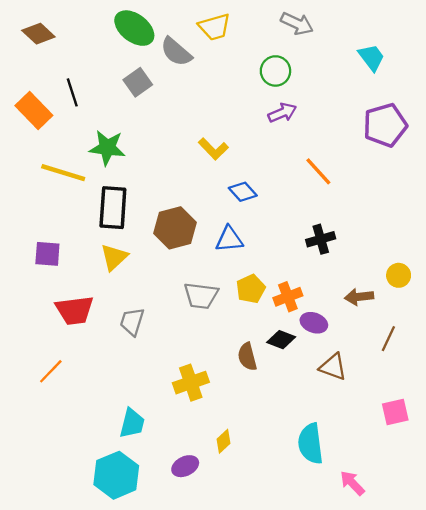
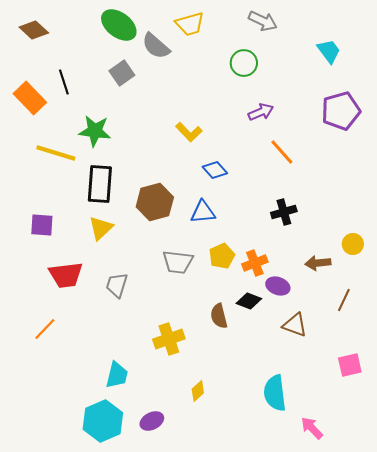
purple arrow: (282, 113) -> (261, 112), moved
purple ellipse: (185, 466) -> (152, 421), moved

